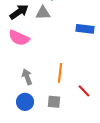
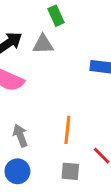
gray square: (54, 102) -> (70, 171), moved

